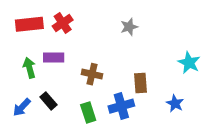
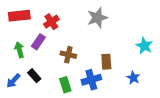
red cross: (63, 23) -> (51, 22), moved
gray star: (129, 27) -> (97, 18), size x1.5
purple rectangle: (54, 57) -> (38, 42), turned -56

